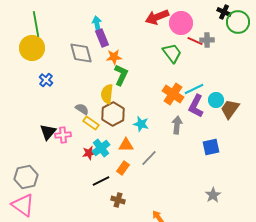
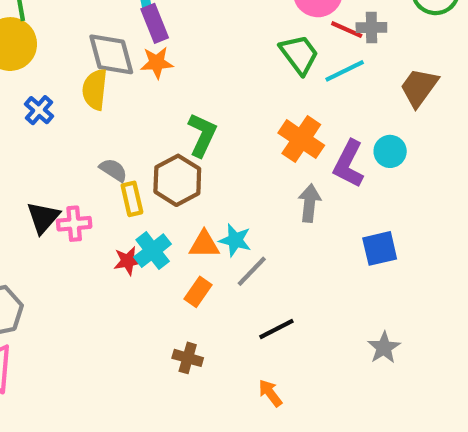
orange star: (114, 57) -> (157, 63), moved
green L-shape: (121, 75) -> (202, 135), moved
cyan line: (194, 89) -> (345, 71), moved
yellow semicircle: (107, 94) -> (95, 89), moved
brown trapezoid: (230, 109) -> (419, 87), moved
yellow rectangle: (91, 123) -> (132, 199), turned 42
cyan star: (141, 124) -> (235, 240), moved
black line: (101, 181) -> (276, 329), moved

